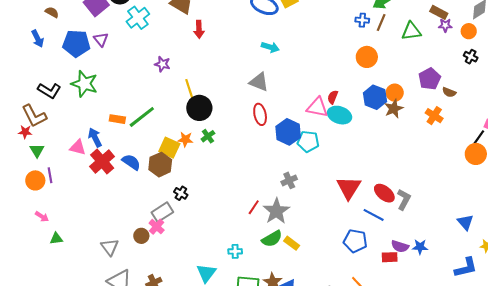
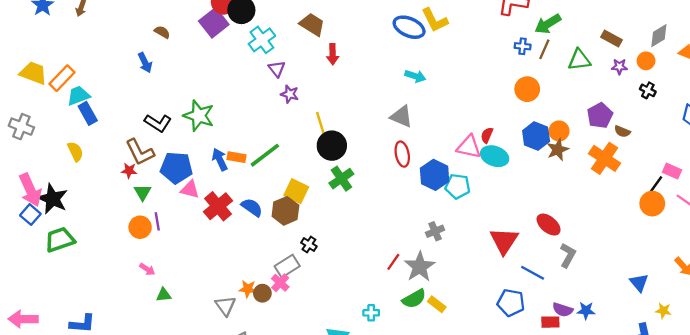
purple star: (445, 25) -> (619, 67), moved
purple triangle: (101, 39) -> (277, 69), moved
blue pentagon: (76, 43) -> (176, 168), moved
orange cross: (434, 116) -> (605, 158), size x1.5
green cross: (208, 136) -> (341, 179), size x1.5
blue arrow: (95, 137) -> (220, 160), moved
orange star: (185, 139) -> (248, 289), moved
red ellipse: (384, 193) -> (549, 225), moved

